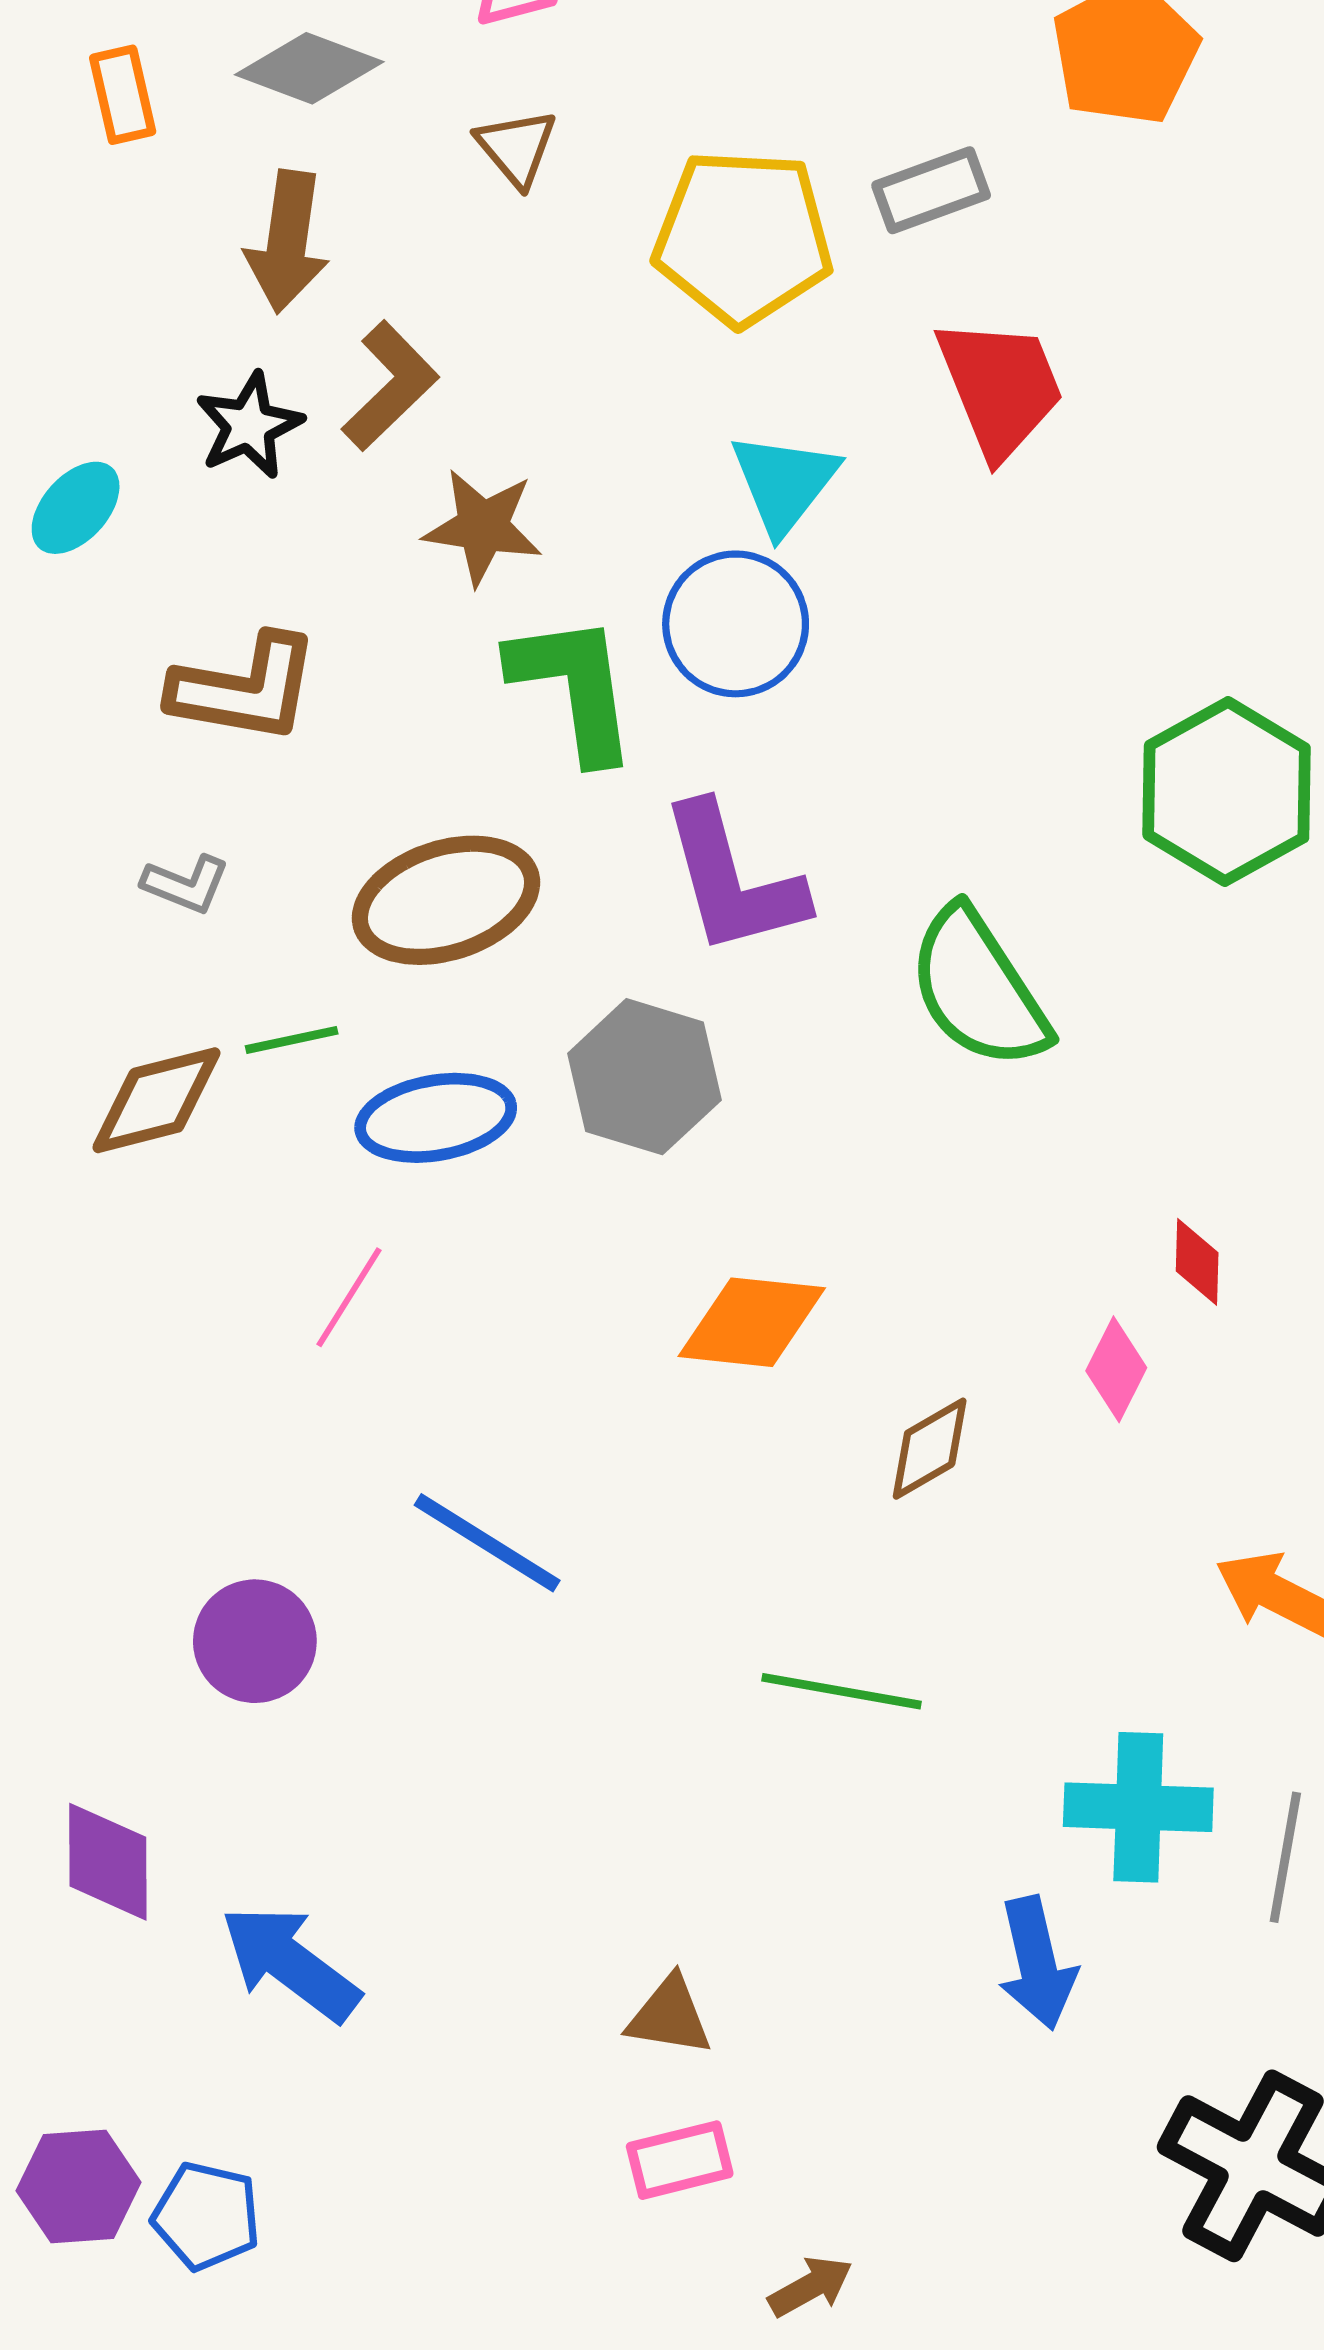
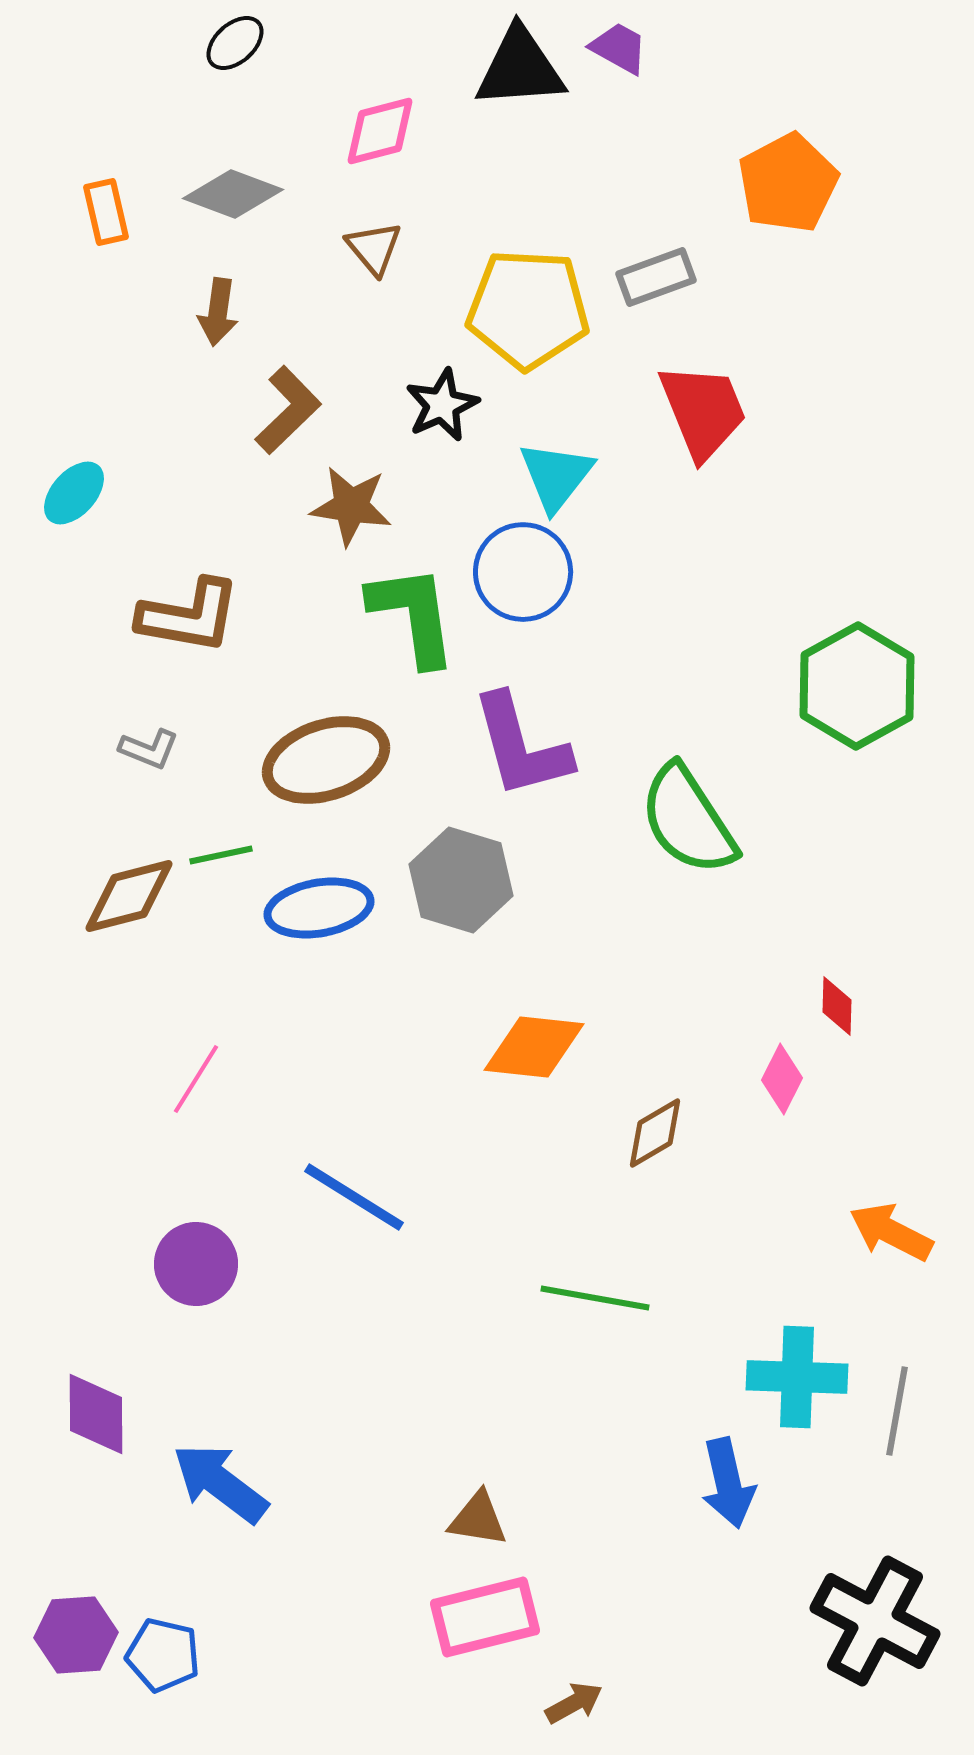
brown arrow: (287, 242) -> (218, 312), size x0.7
black star: (249, 425) -> (442, 405), moved
pink line: (349, 1297) -> (196, 1079), moved
pink rectangle: (680, 2160) -> (485, 1617), size x1.5

